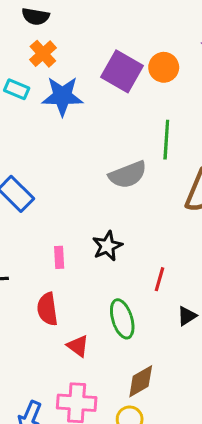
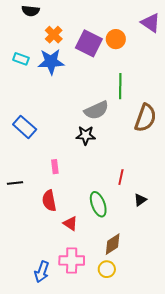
orange cross: (43, 54) -> (54, 35), moved
black star: (107, 246) -> (86, 135), moved, turned 30

